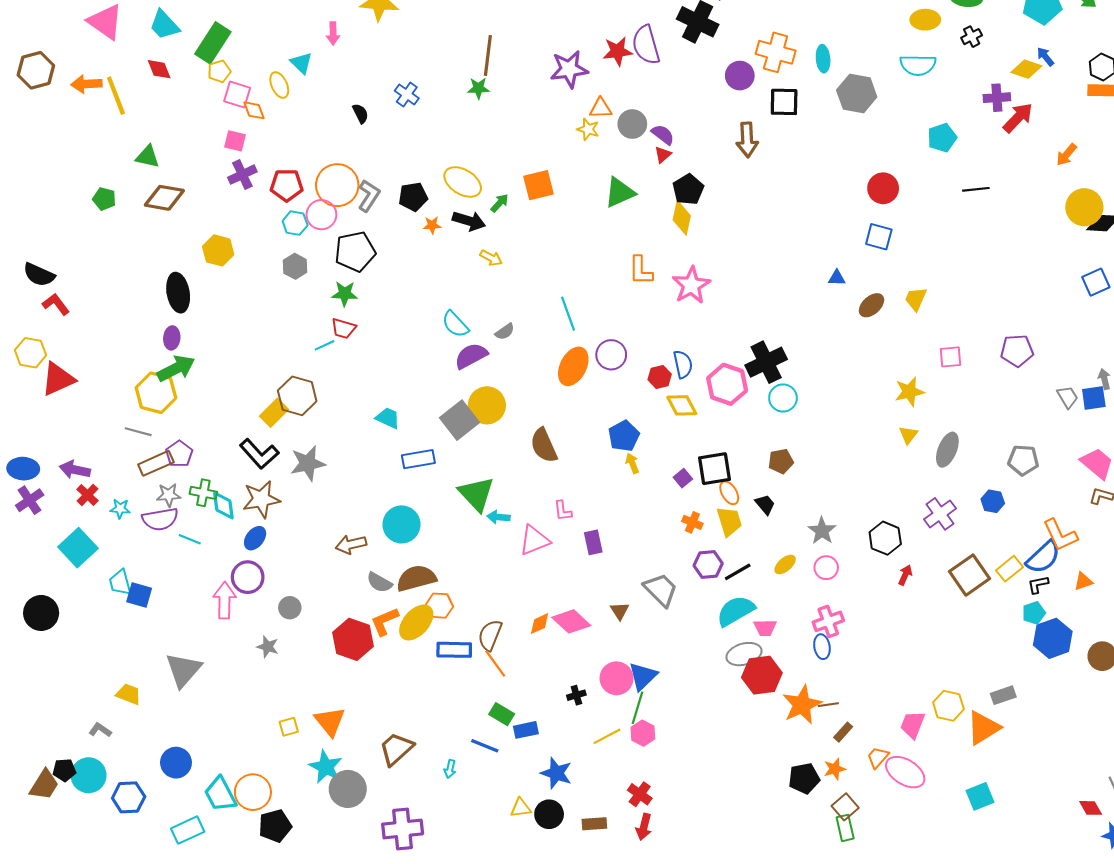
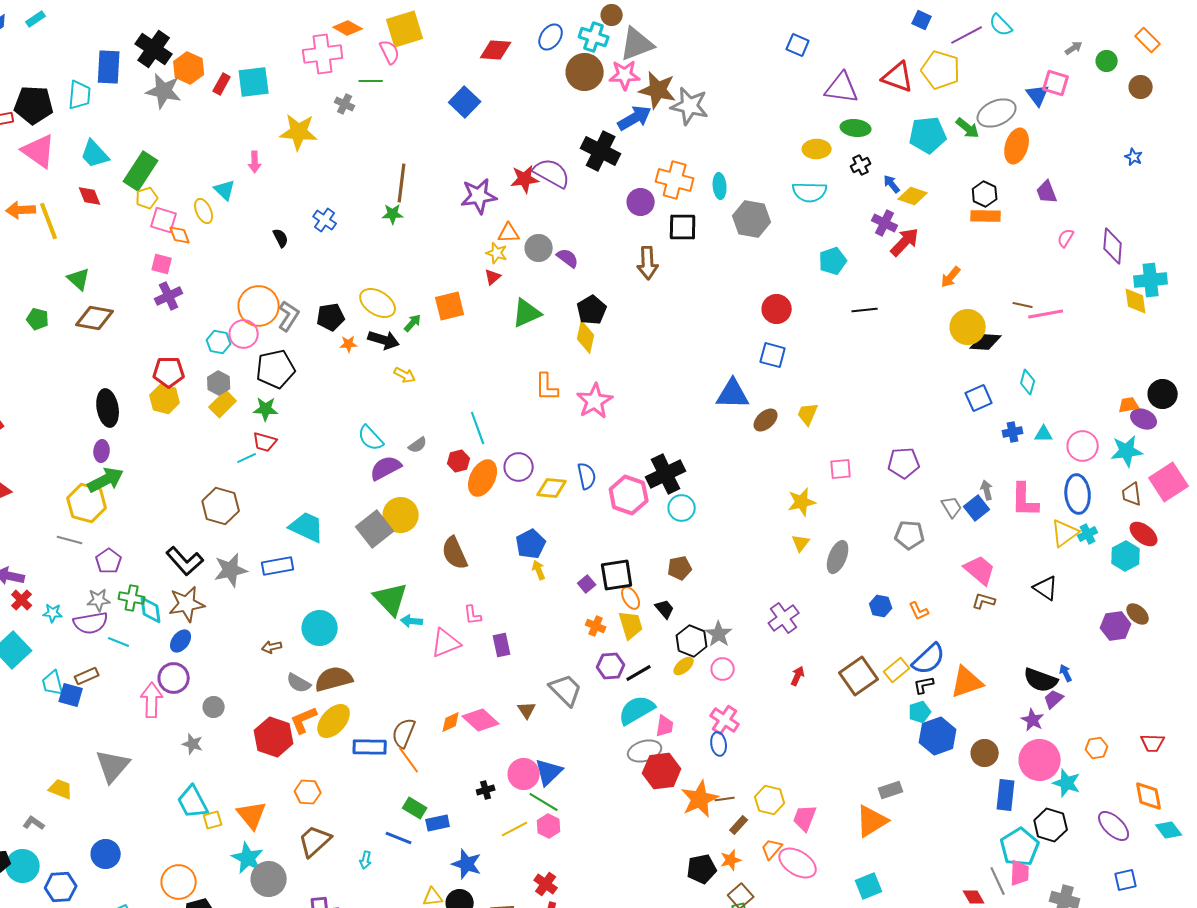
purple semicircle: (646, 45) -> (552, 173), turned 135
blue arrow: (1045, 57) -> (892, 184), moved
purple cross: (997, 98) -> (885, 223), turned 30
red triangle: (663, 155) -> (493, 277), moved
green triangle: (148, 157) -> (79, 279), turned 30
red pentagon: (287, 185) -> (169, 372), moved
yellow hexagon: (218, 250) -> (165, 399), moved
blue triangle: (837, 278) -> (733, 394), size x2.0
red hexagon: (660, 377) -> (459, 461), moved
blue square: (1094, 398) -> (977, 508), turned -30
yellow diamond: (682, 405) -> (552, 488), moved, turned -56
yellow rectangle: (274, 413) -> (223, 404), moved
cyan trapezoid: (388, 418) -> (307, 527), size x1.5
blue rectangle: (418, 459) -> (278, 566), moved
gray pentagon: (1023, 460) -> (910, 535), moved
brown rectangle: (156, 463) -> (87, 676), moved, size x0.7
purple cross: (940, 514) -> (784, 618), moved
orange L-shape: (1060, 535) -> (919, 611), moved, size x0.6
black hexagon: (885, 538) -> (692, 641), moved
brown arrow: (351, 544) -> (272, 647), size x0.7
orange triangle: (1083, 581) -> (967, 682), size x1.8
orange hexagon: (439, 606) -> (308, 792), moved
pink cross: (828, 621) -> (725, 720), turned -36
pink trapezoid: (765, 628) -> (665, 726), turned -80
yellow hexagon: (948, 706) -> (770, 800), moved
green line: (638, 708) -> (544, 802), turned -76
cyan trapezoid: (220, 794) -> (193, 802), moved

